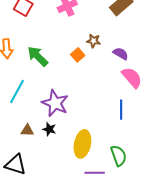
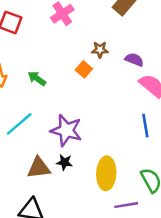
green arrow: (38, 56) -> (37, 79), size x0.7
cyan line: (17, 91) -> (19, 124), turned 30
brown triangle: (27, 130) -> (39, 168), size x1.5

